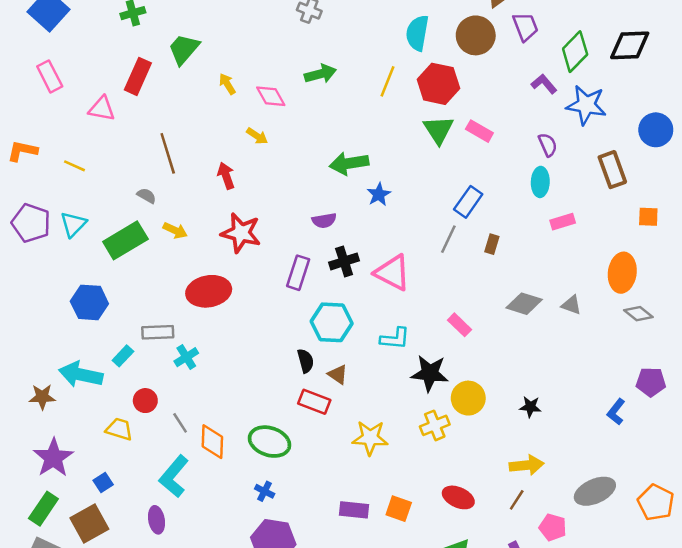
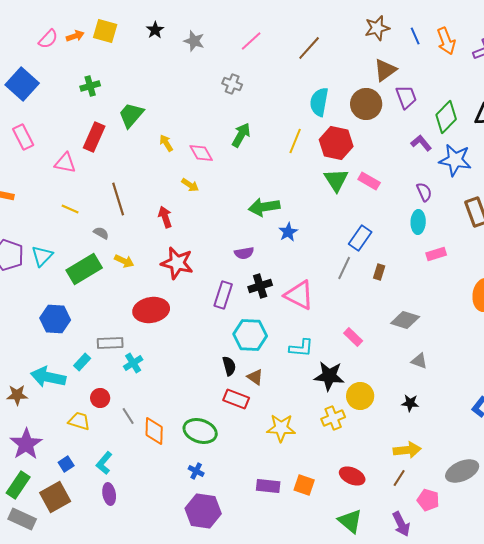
green arrow: (320, 74) -> (241, 135), turned -45
yellow line: (75, 166) -> (70, 209), moved
gray triangle: (571, 305) -> (419, 361), moved
cyan L-shape: (174, 476) -> (104, 463), moved, size x0.7

